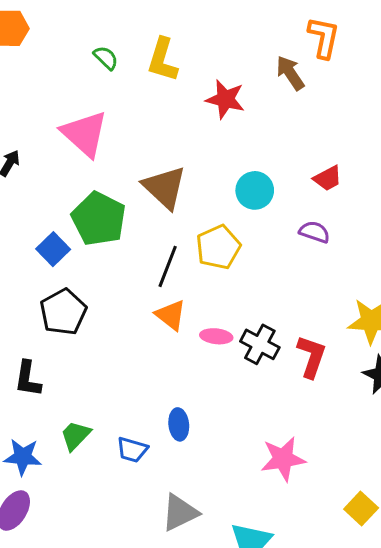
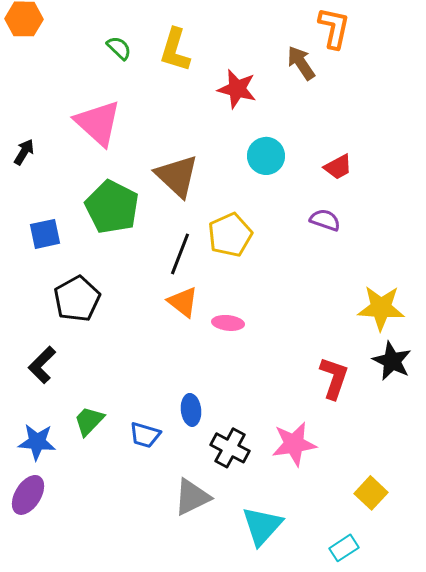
cyan circle: (255, 190) -> (266, 156), moved
blue square: (53, 249) -> (45, 234), moved, turned 32
black cross: (260, 344) -> (230, 448), moved
red L-shape: (311, 357) -> (334, 378), moved
black L-shape: (28, 379) -> (42, 365), turned 36

